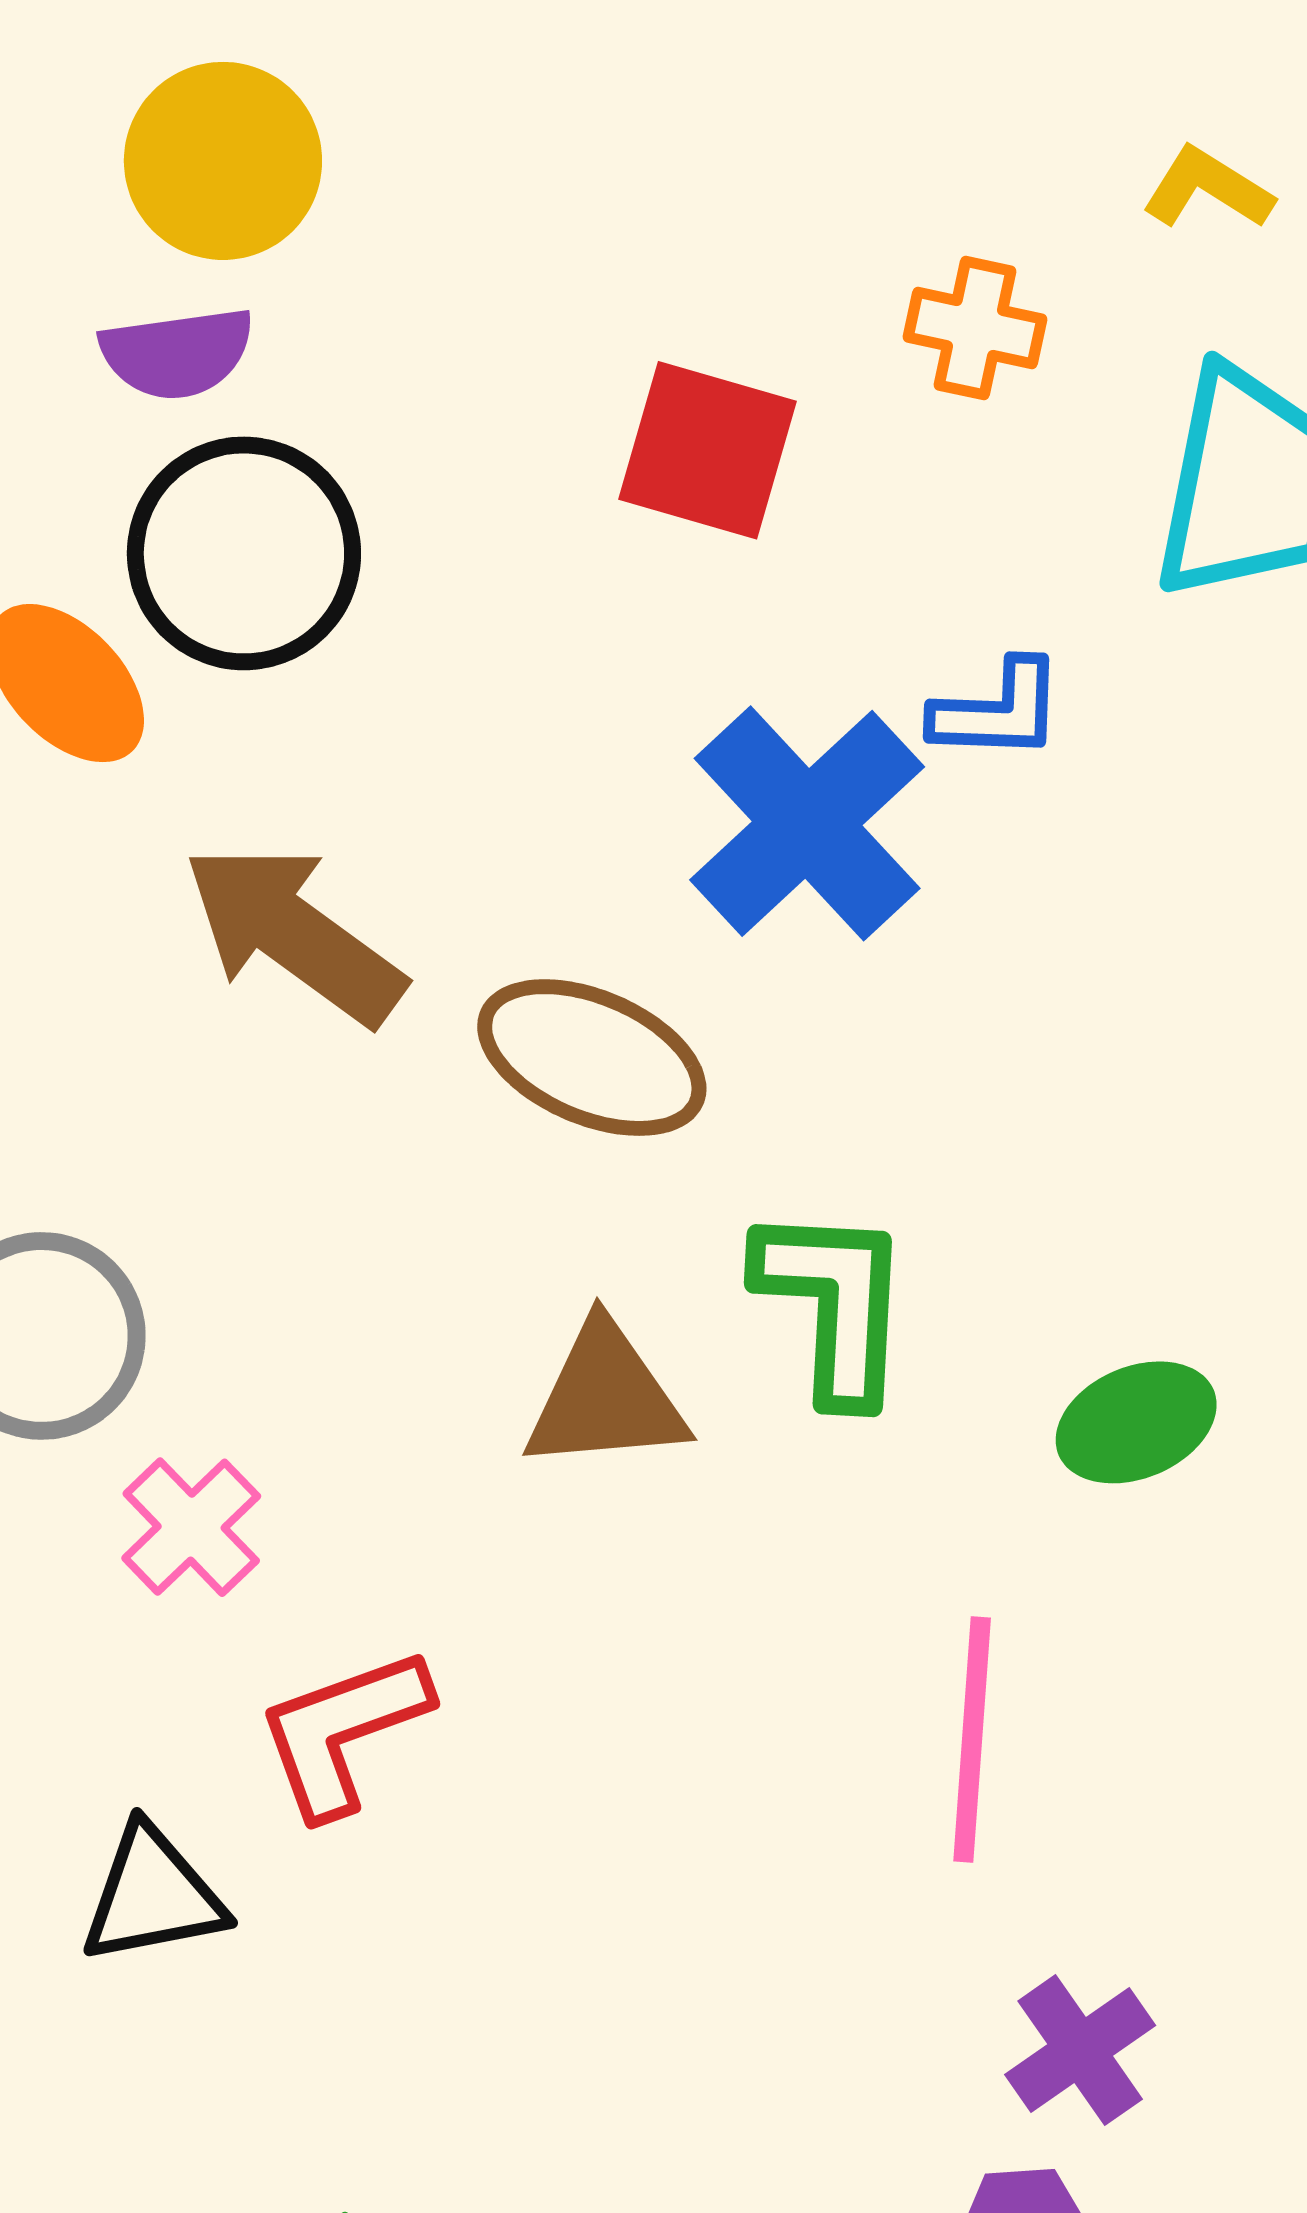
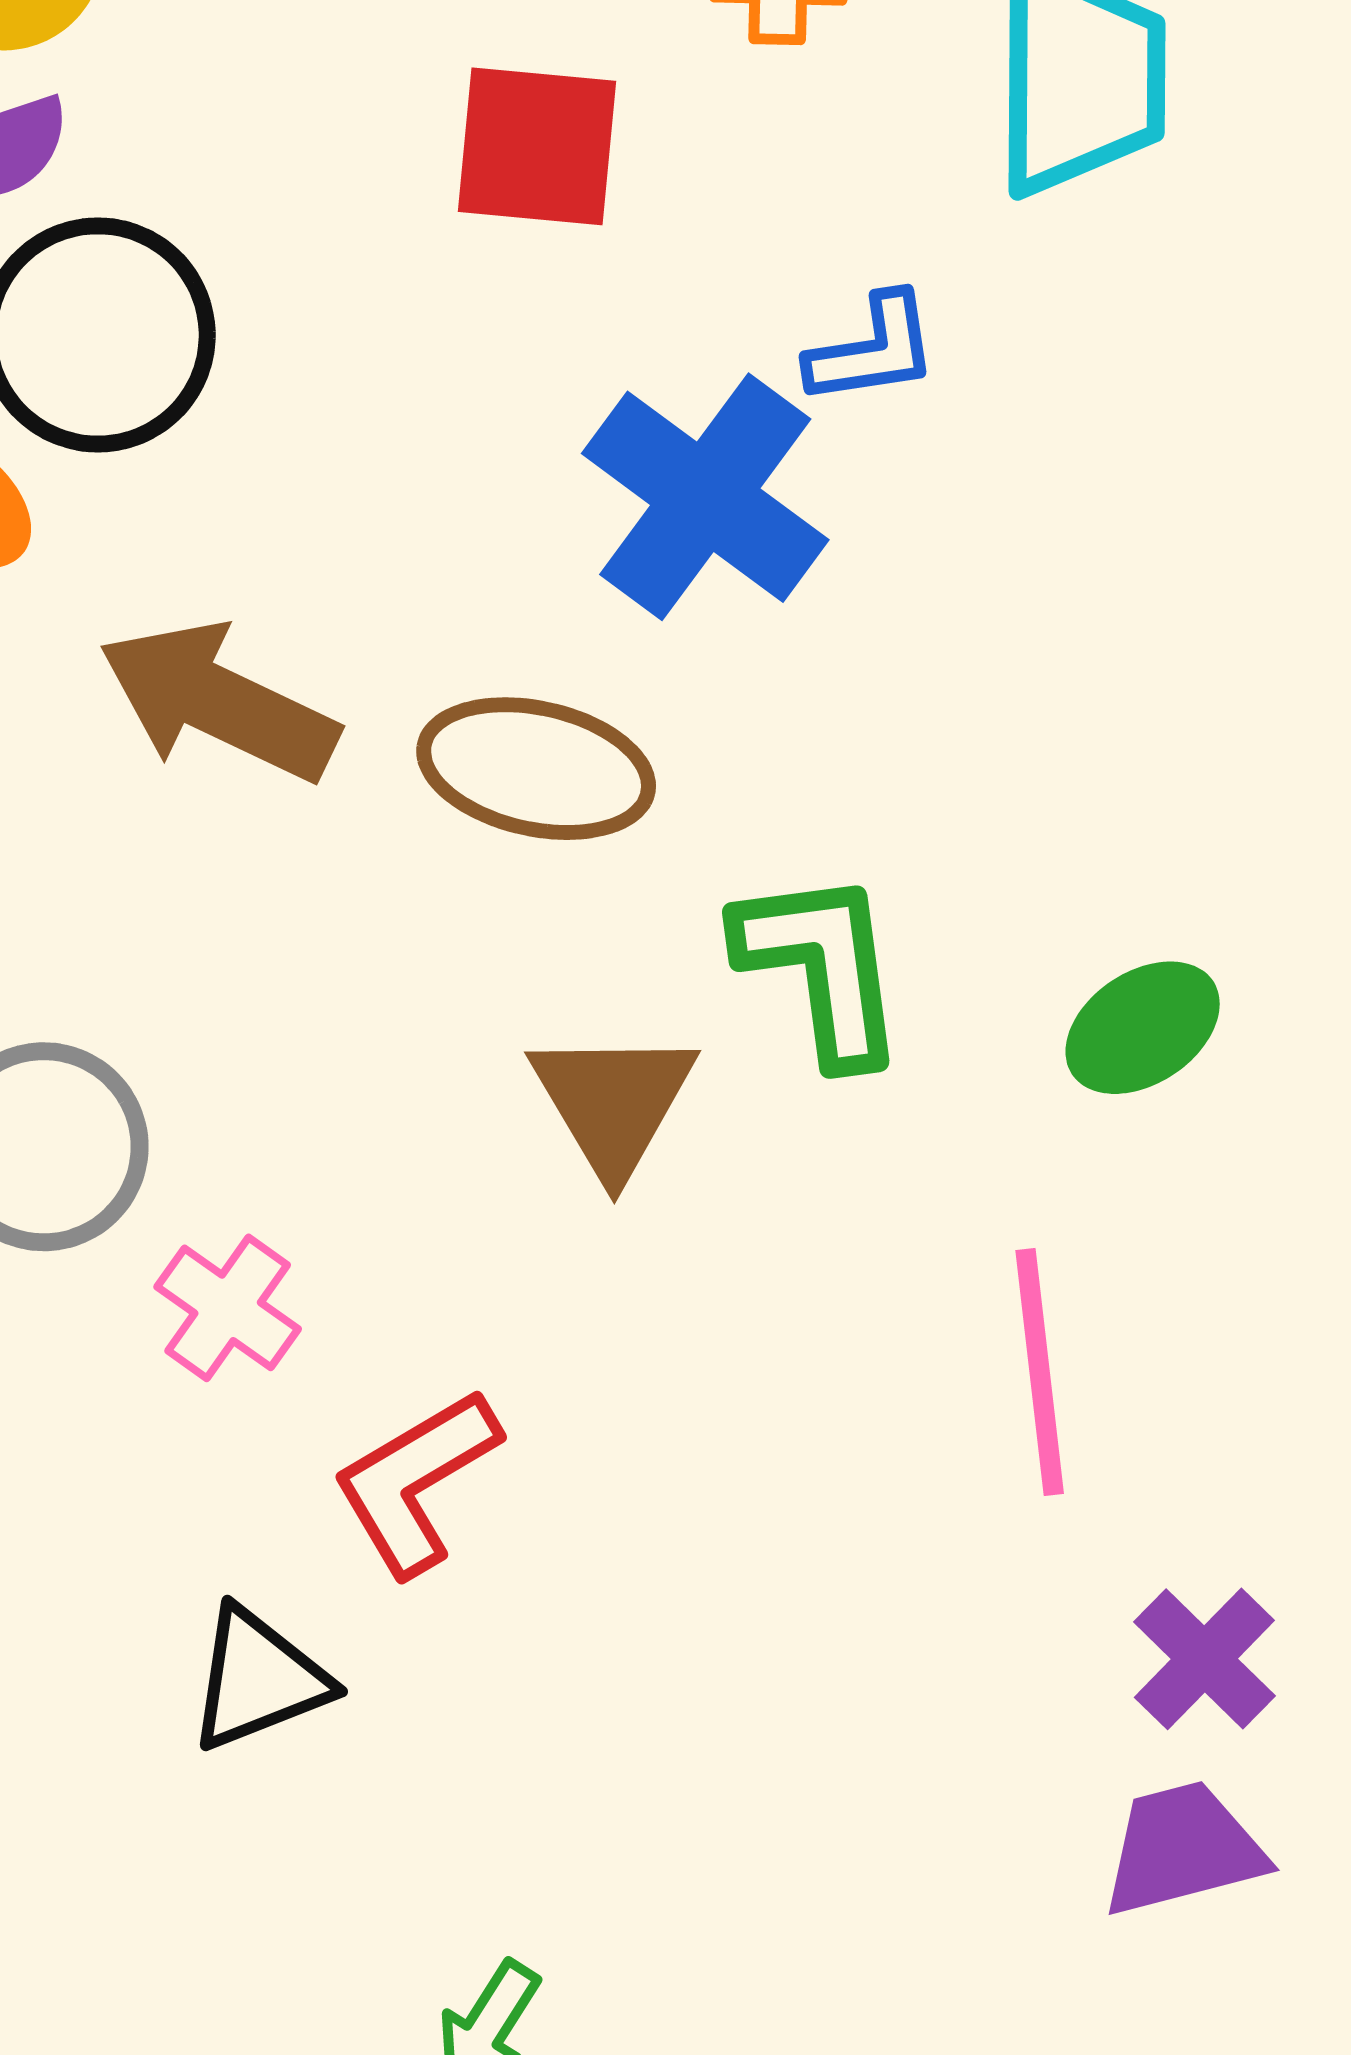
brown triangle: (606, 1397) -> (613, 1102), turned -45

